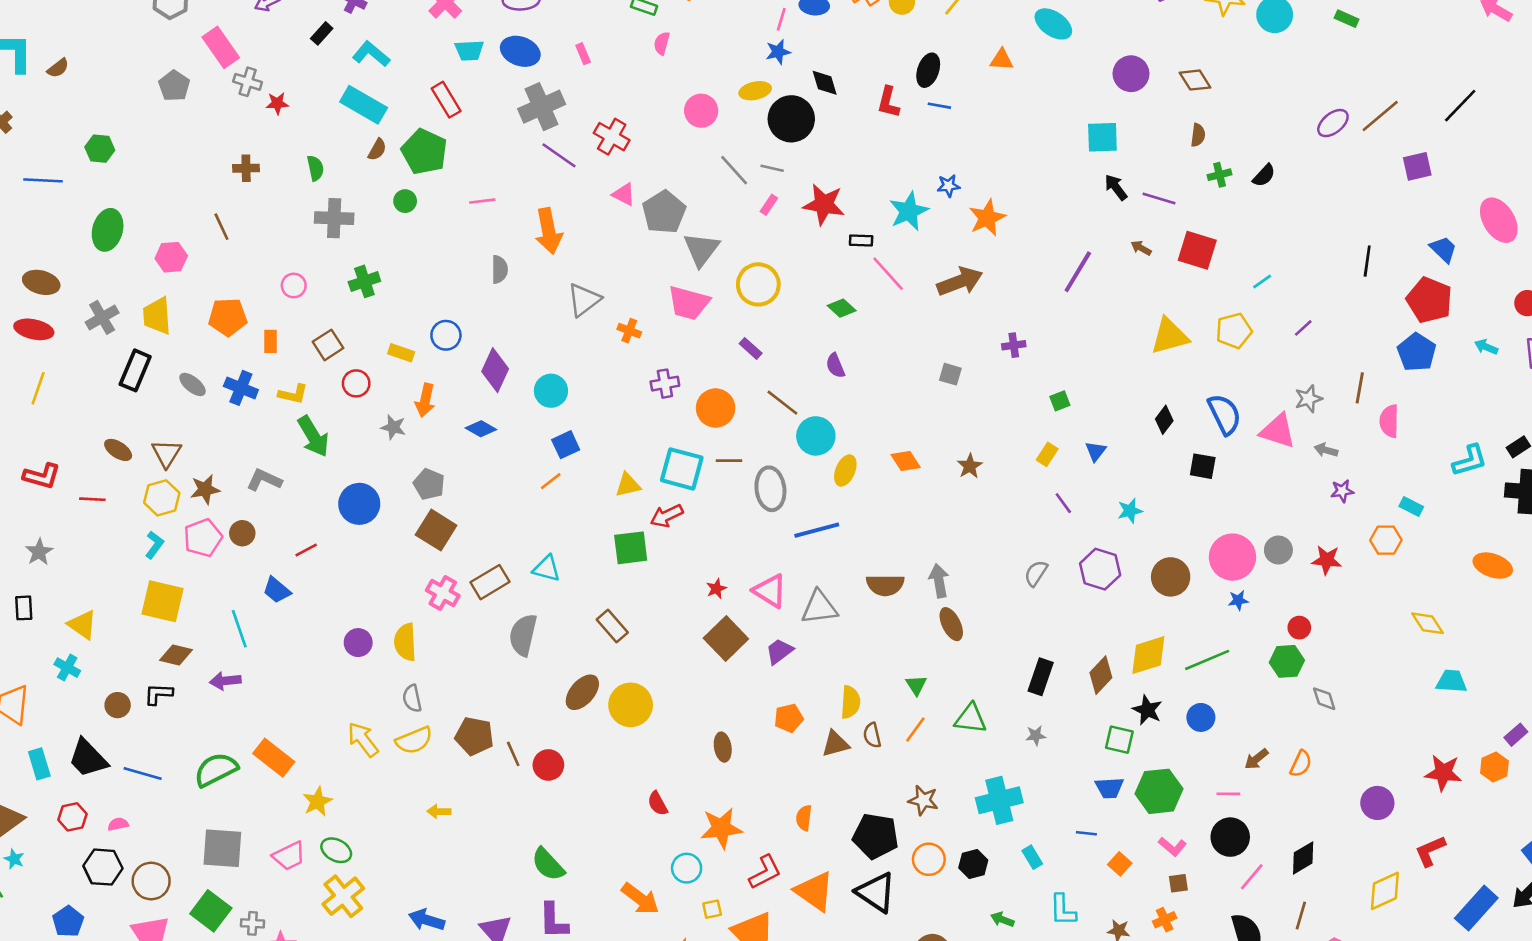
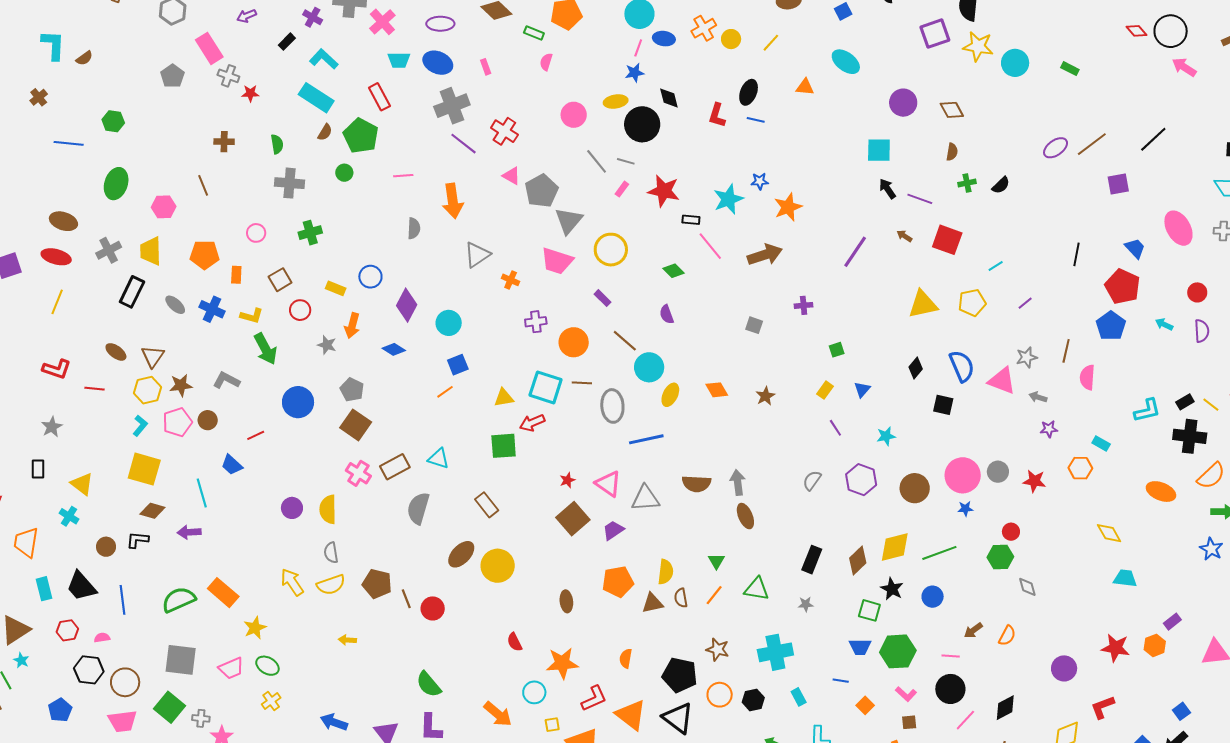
orange pentagon: (789, 718) -> (618, 582), size x1.4
blue line: (143, 774) -> (123, 600), turned 64
yellow cross: (343, 896) -> (271, 701), size x0.6

